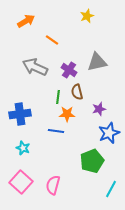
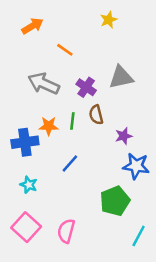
orange star: (67, 114) -> (49, 126), moved
blue line: (56, 131) -> (70, 163), turned -56
blue star: (109, 133) -> (136, 166), turned 30

